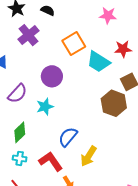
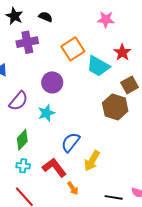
purple cross: (29, 35) -> (27, 42), turned 30
red star: (123, 49) -> (122, 52), turned -30

